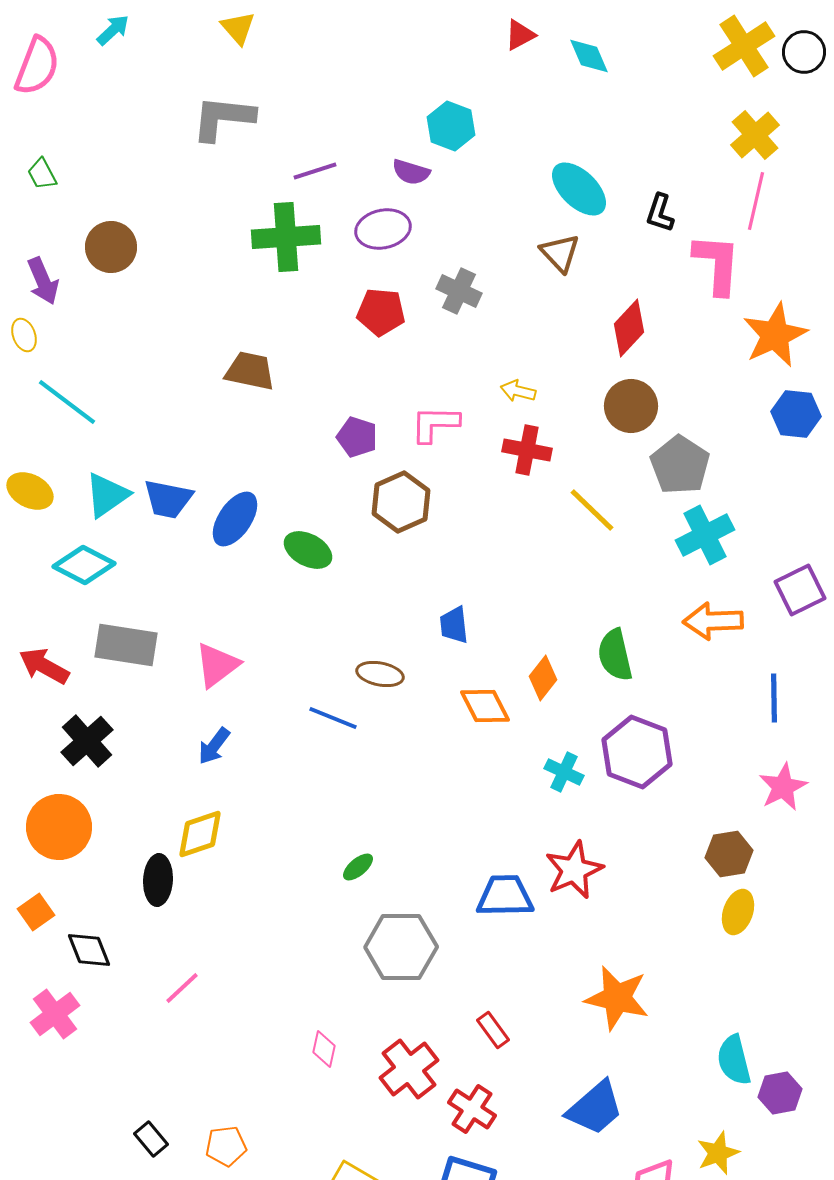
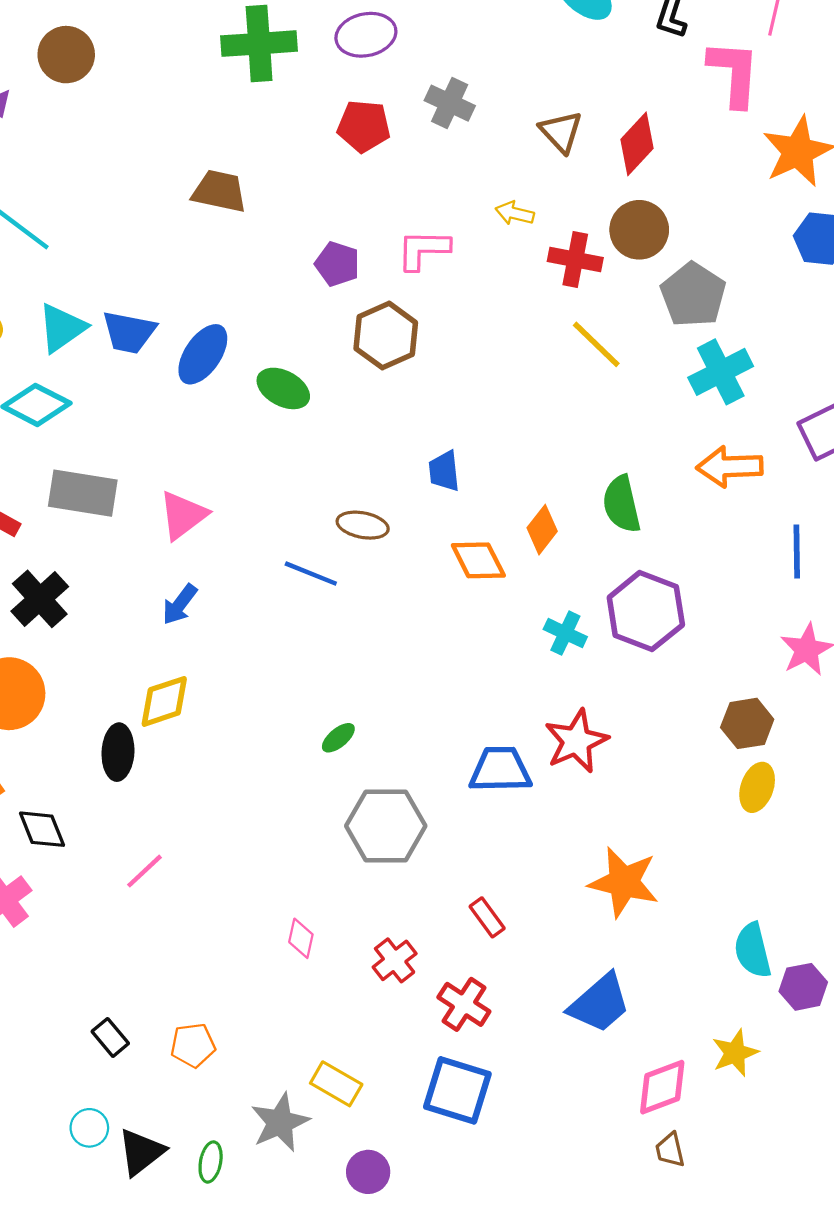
brown triangle: (560, 253) -> (561, 132), moved
red cross: (527, 450) -> (575, 260), moved
red cross: (409, 1069) -> (395, 960), size x0.7

